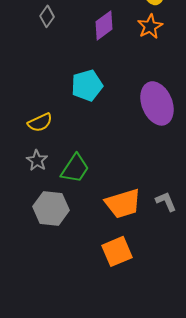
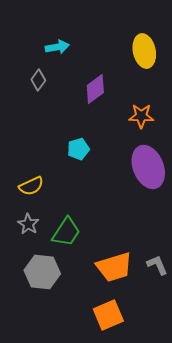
orange star: (150, 26) -> (141, 116), moved, turned 30
cyan pentagon: (87, 85) -> (78, 149), size x0.7

